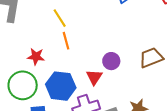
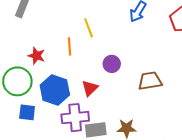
yellow line: (60, 18) -> (89, 28), moved
purple circle: (111, 61) -> (112, 64), moved

